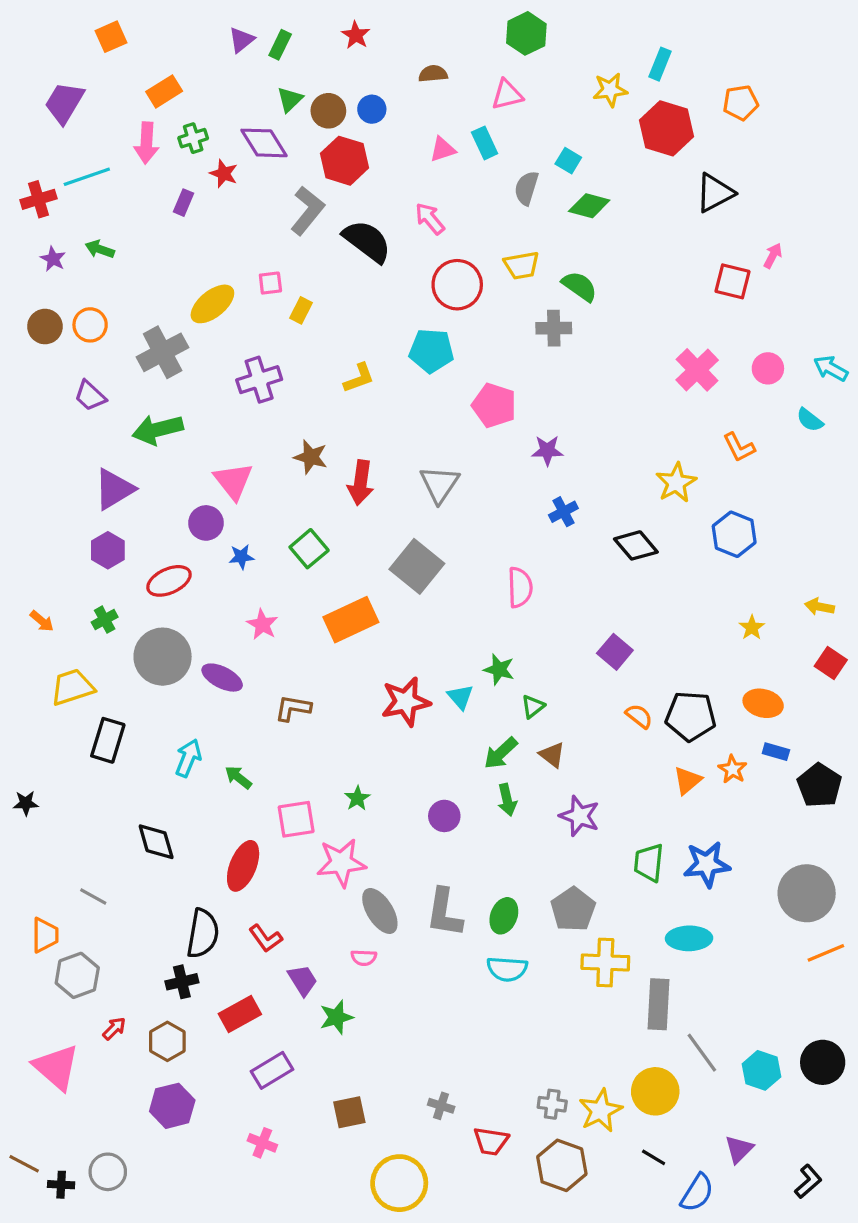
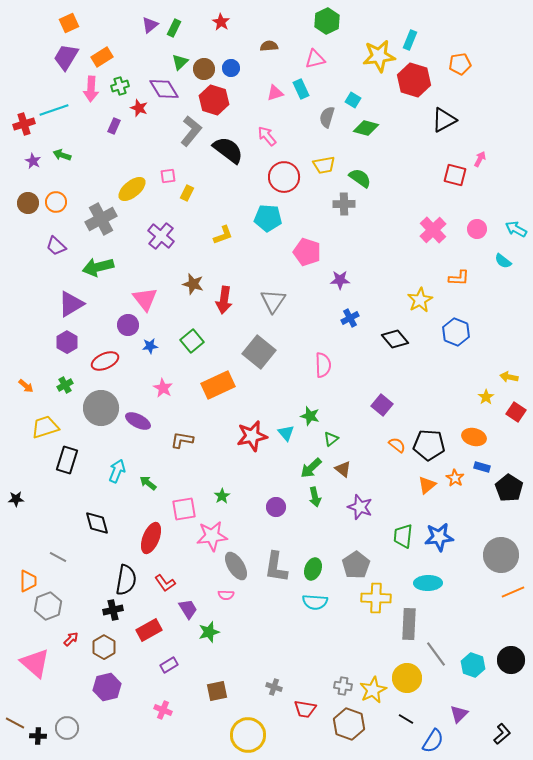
yellow star: (610, 90) -> (379, 56), size x1.5
purple trapezoid: (64, 103) -> (66, 57), moved
purple cross: (259, 380) -> (161, 236), turned -32
orange L-shape: (739, 447) -> (459, 278), turned -60
yellow star: (752, 628) -> (486, 397), moved
purple rectangle: (272, 1070) -> (169, 665), size x0.7

